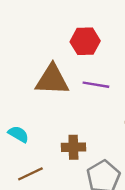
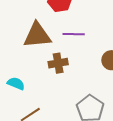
brown cross: (73, 147) -> (58, 63), moved

